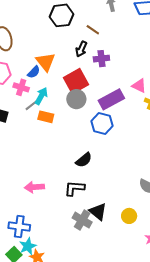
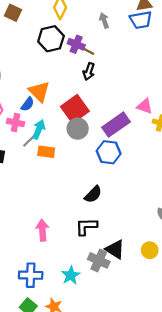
black arrow: (81, 49) -> (89, 71), moved
purple cross: (101, 59) -> (76, 44), moved, turned 35
pink arrow: (34, 187) -> (42, 230), turned 96
cyan star: (28, 246) -> (71, 275), moved

